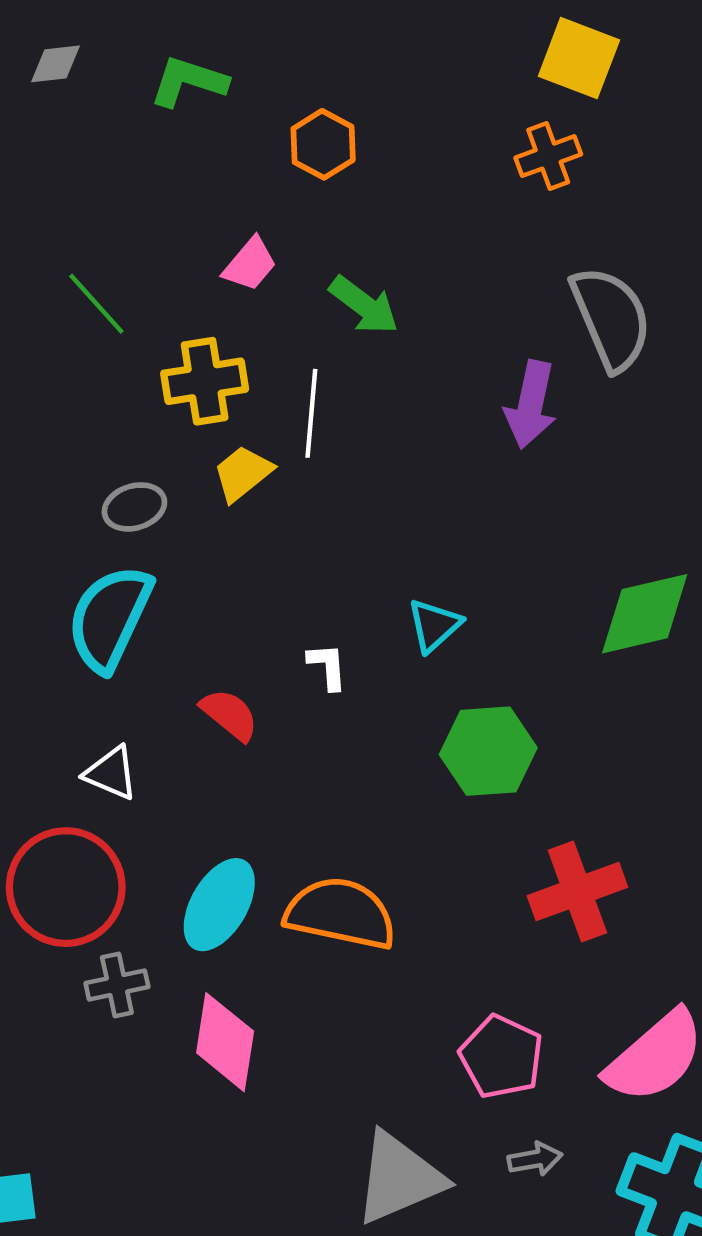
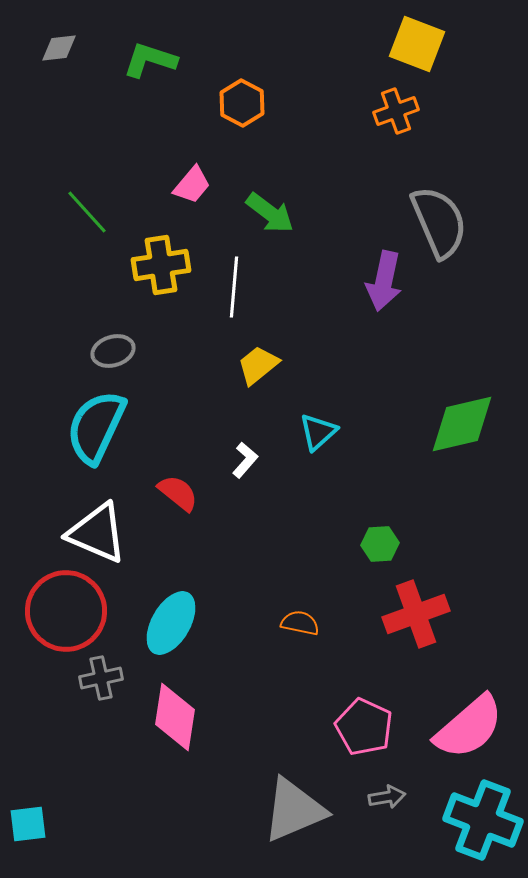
yellow trapezoid: (243, 473) -> (258, 365), moved
white L-shape: (327, 666) -> (245, 460), turned 45
green hexagon: (488, 751) -> (380, 544), moved, size x0.6
white triangle: (111, 773) -> (97, 533), size x1.6
orange semicircle: (341, 913) -> (300, 623), moved, size x0.5

